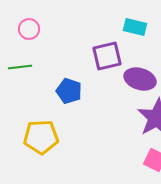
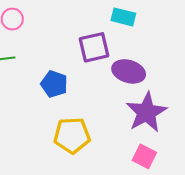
yellow pentagon: (41, 137) -> (72, 135), moved

